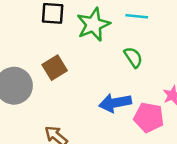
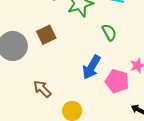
blue arrow: (115, 103) -> (91, 67), turned -55

